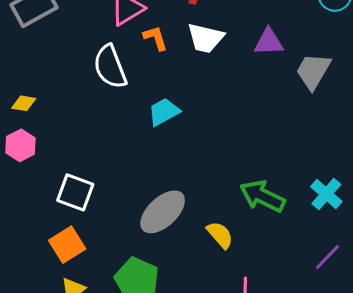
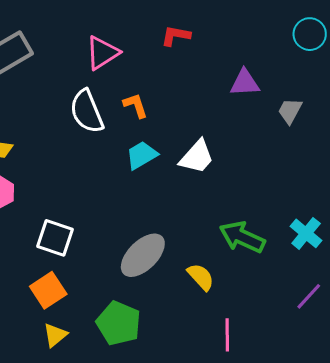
orange L-shape: (156, 38) -> (136, 105), moved
white trapezoid: (206, 38) -> (197, 157), moved, turned -60
gray trapezoid: (313, 71) -> (290, 111), size x0.7

